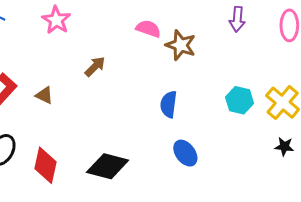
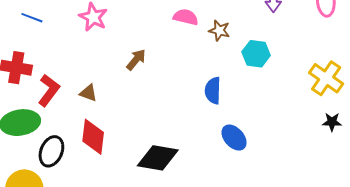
brown star: (181, 45) -> (219, 30), size x0.7
cyan hexagon: (240, 100) -> (256, 54), moved
red diamond: (46, 165) -> (93, 137), moved

